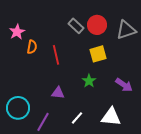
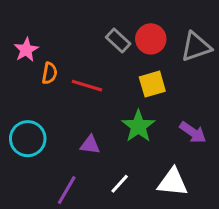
red line: (56, 55) -> (87, 86), turned -60
green star: (89, 81) -> (138, 126), size x1.5
cyan circle: (18, 108) -> (28, 139), moved

